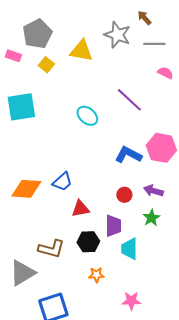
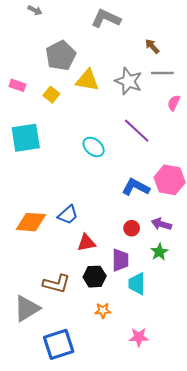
gray pentagon: (37, 34) -> (61, 56), moved
gray star: (117, 35) -> (129, 81), moved
pink semicircle: (165, 73) -> (174, 103), turned -91

